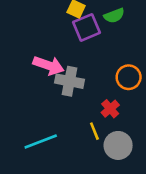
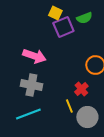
gray cross: (70, 81) -> (31, 85), moved

